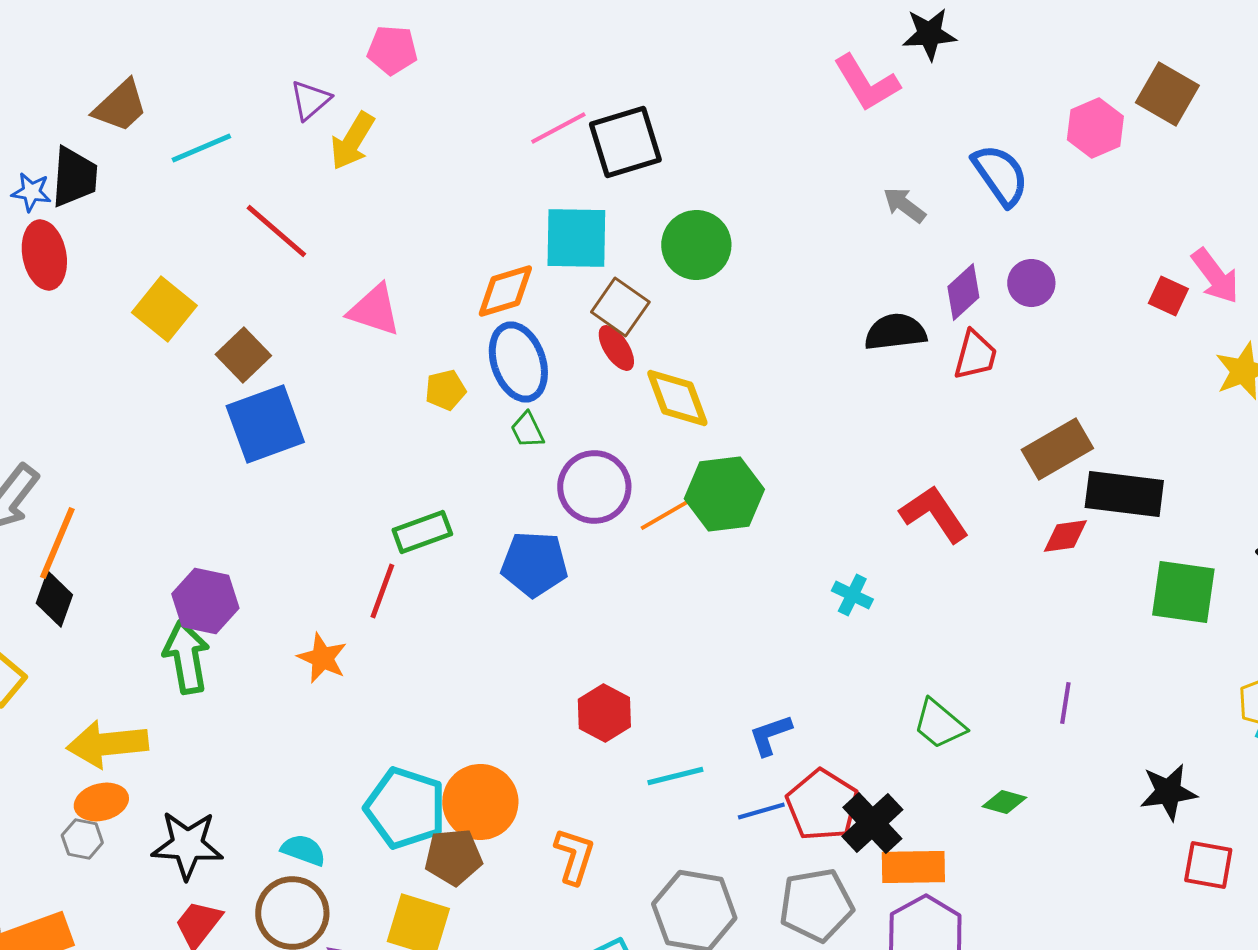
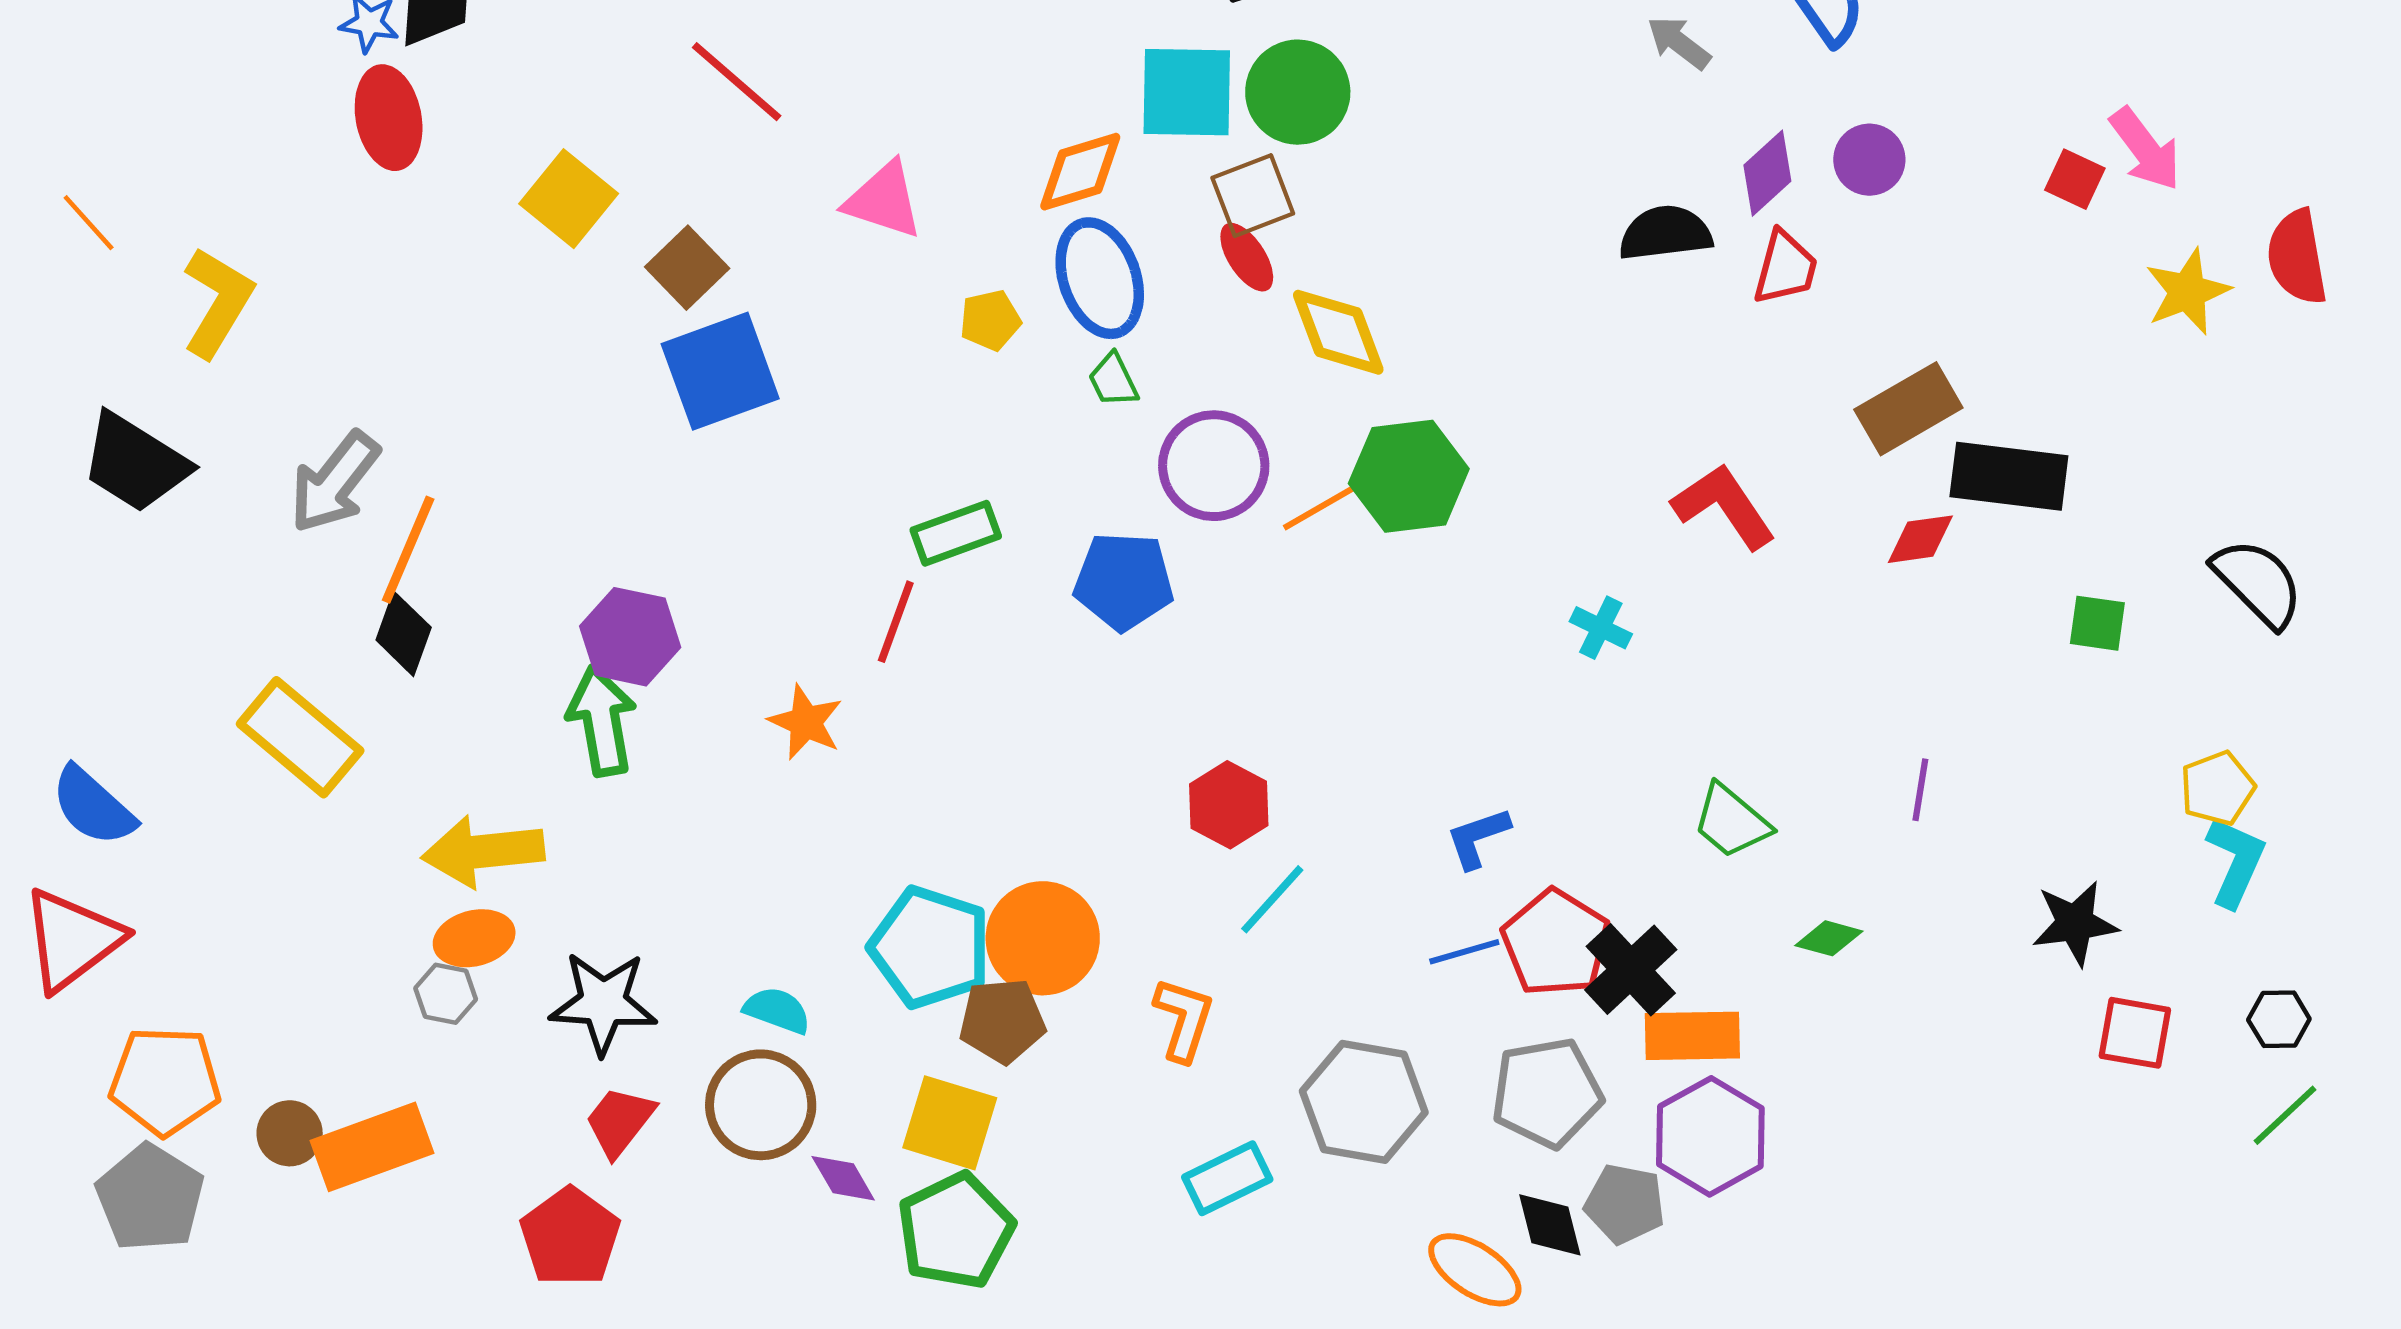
green circle: (696, 245) -> (1298, 92), moved
brown square: (620, 307) -> (1253, 196), turned 34
green square: (1183, 592) -> (2097, 623), size x0.6
cyan line: (675, 776) -> (1272, 899), moved, turned -34

